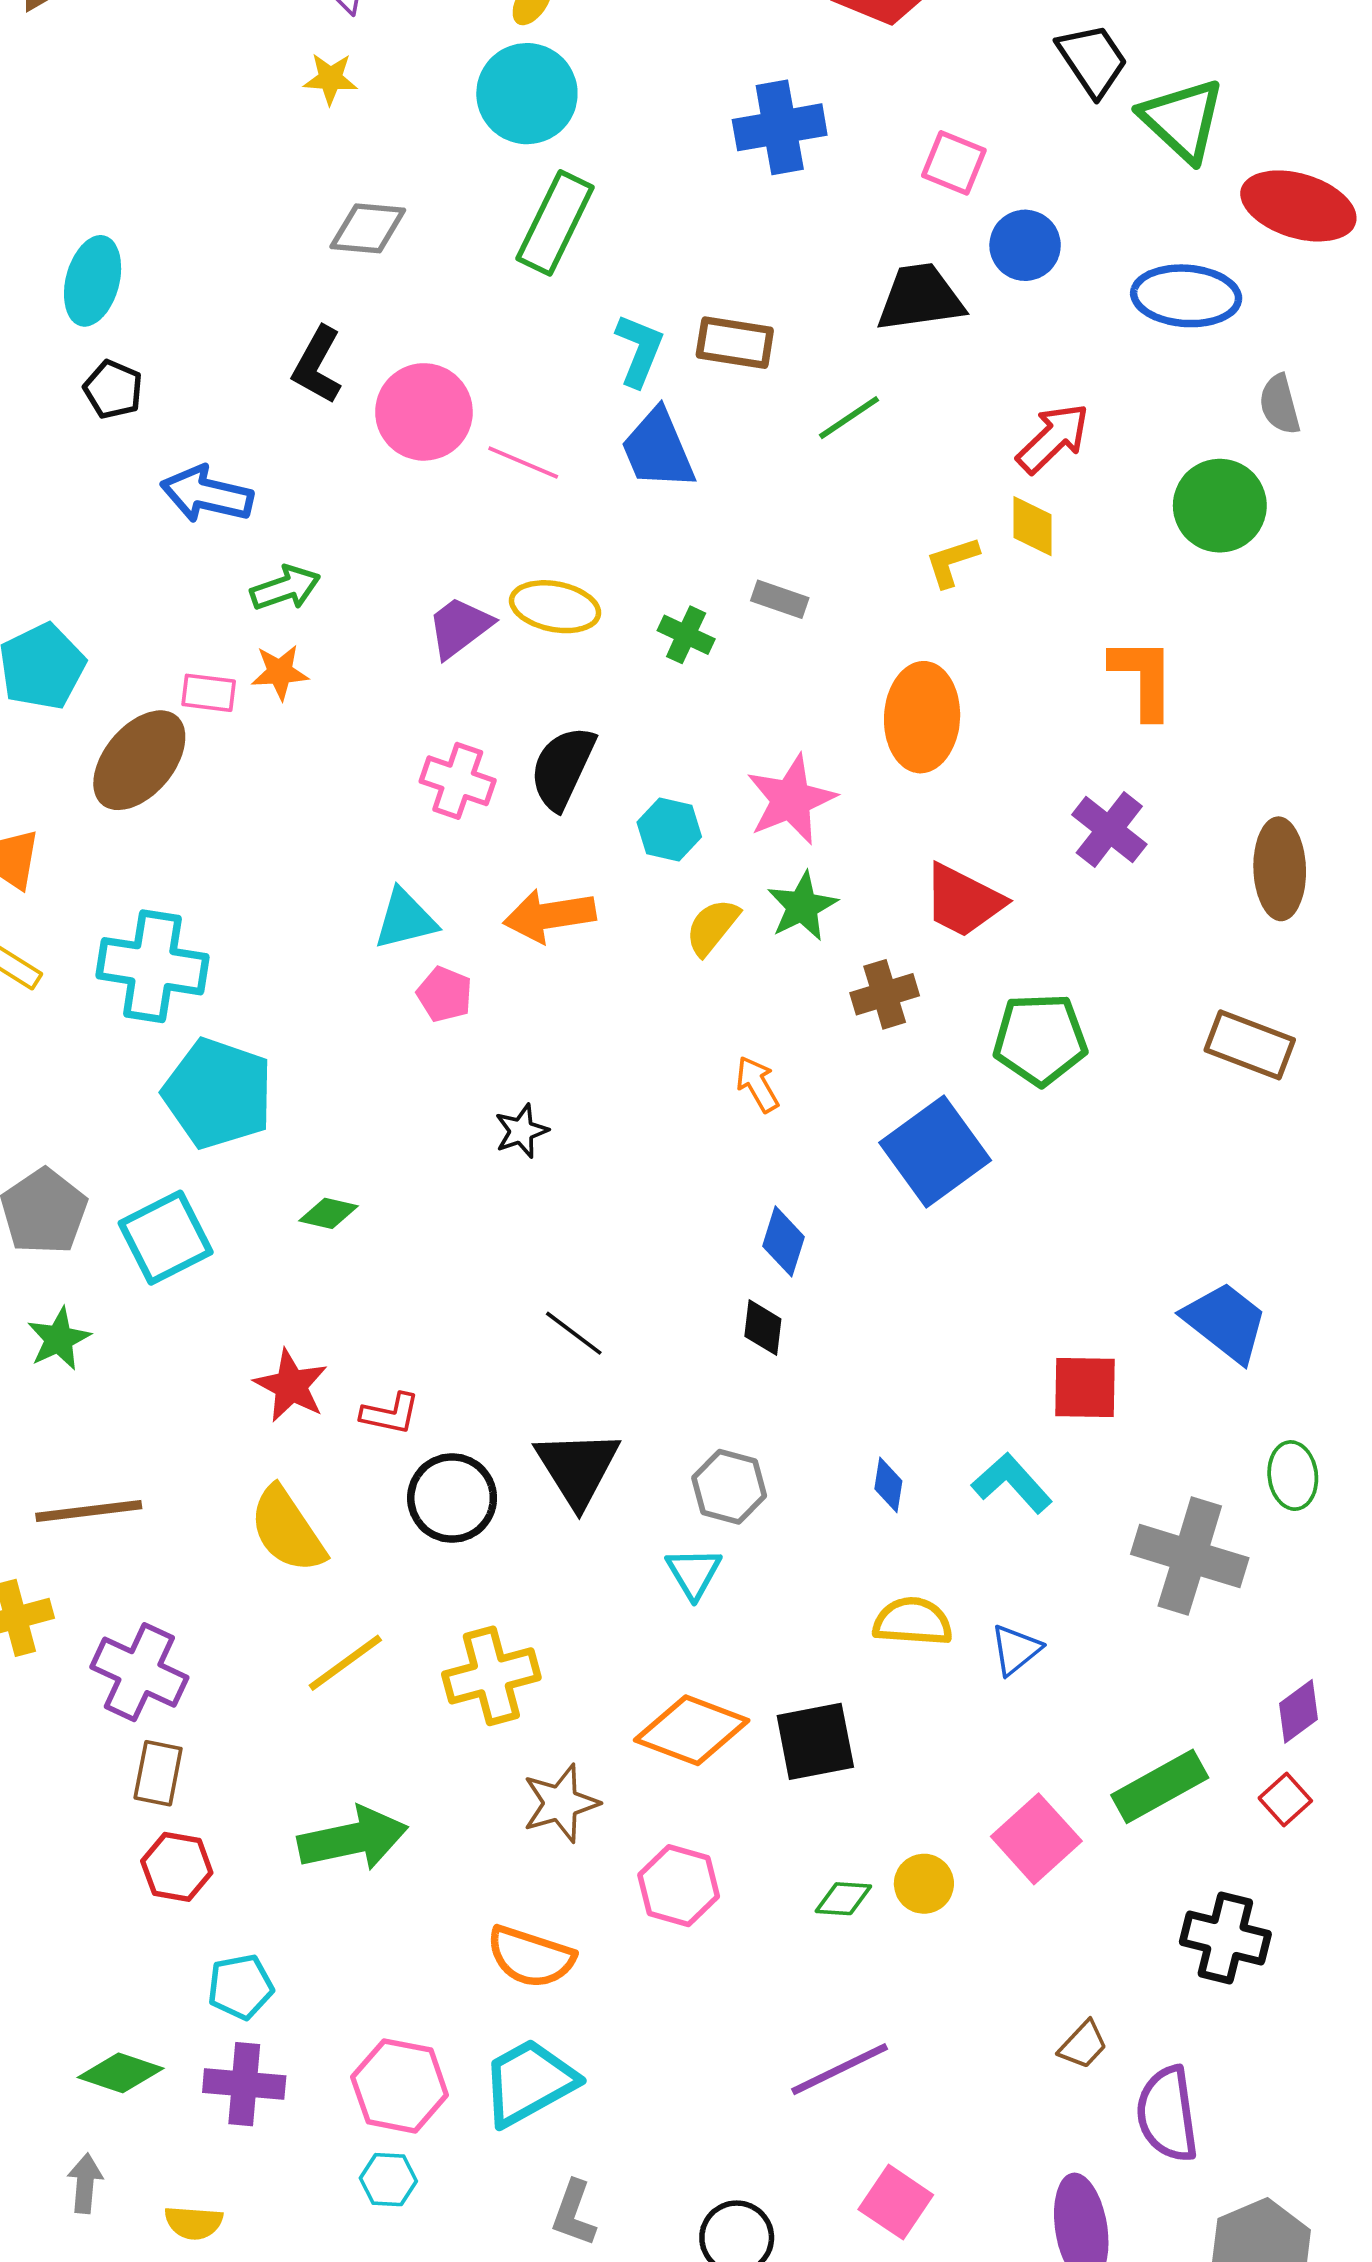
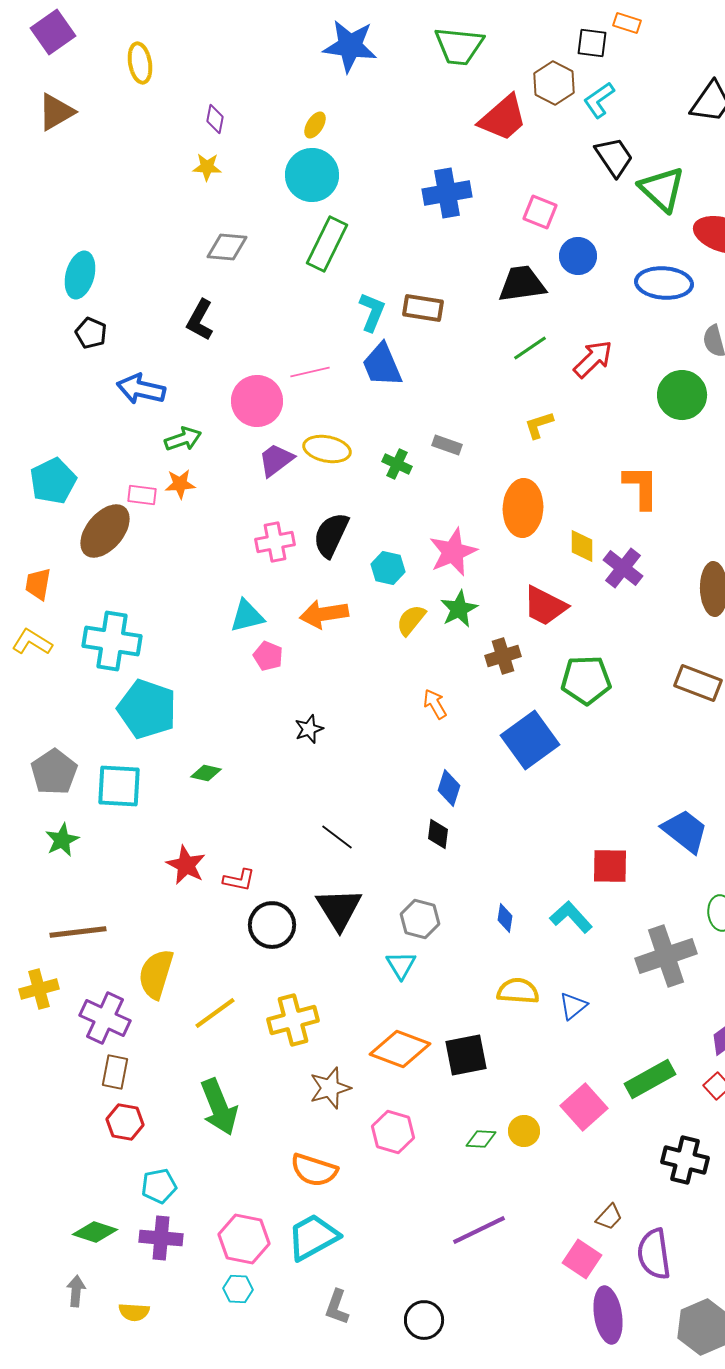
pink circle: (424, 412) -> (257, 401), moved
green line: (849, 418) -> (530, 348), moved
pink line: (523, 462) -> (310, 372), turned -36
yellow diamond: (1033, 526) -> (582, 546), moved
pink cross: (458, 781) -> (275, 542), turned -30
cyan square: (166, 1238) -> (119, 786), turned 30
yellow semicircle: (287, 1530) -> (156, 974), moved, turned 51
gray cross: (1190, 1556) -> (666, 956), turned -36
green arrow: (353, 1839) -> (219, 1107), turned 80
pink square: (896, 2202) -> (582, 1259), moved

